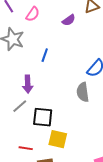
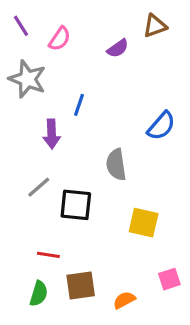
purple arrow: (28, 84) -> (52, 134), moved
gray semicircle: (83, 92) -> (116, 165), moved
yellow square: (58, 139) -> (144, 223), moved

